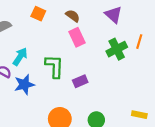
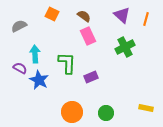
orange line: (139, 42) -> (146, 19), moved
cyan arrow: (20, 57) -> (35, 54), turned -36
blue star: (24, 85) -> (39, 80), turned -30

